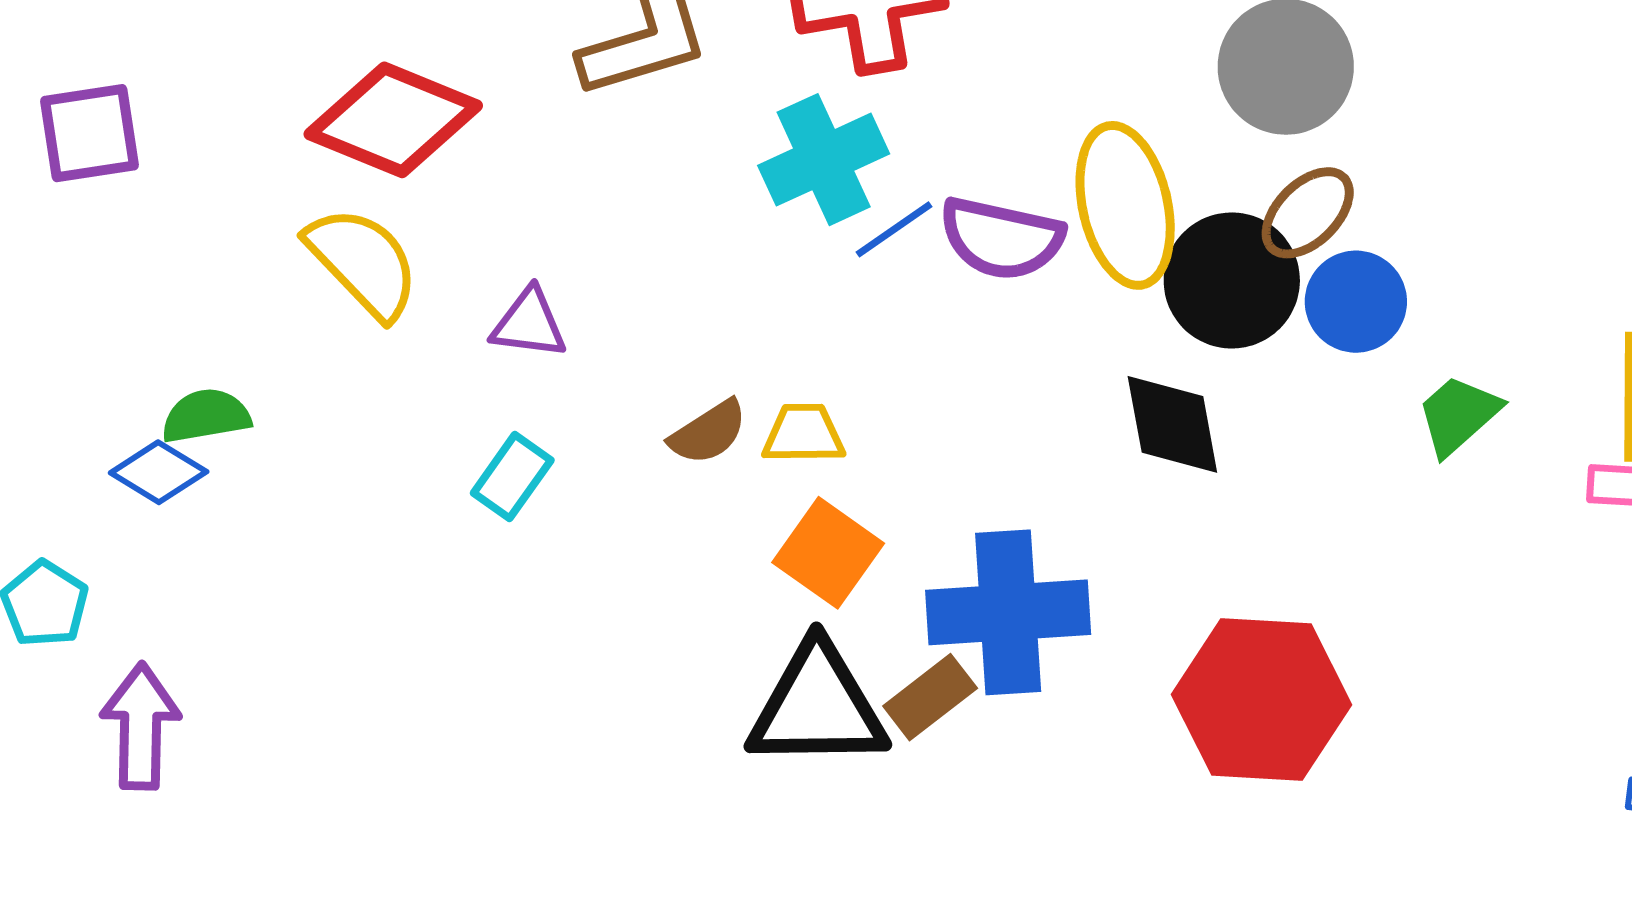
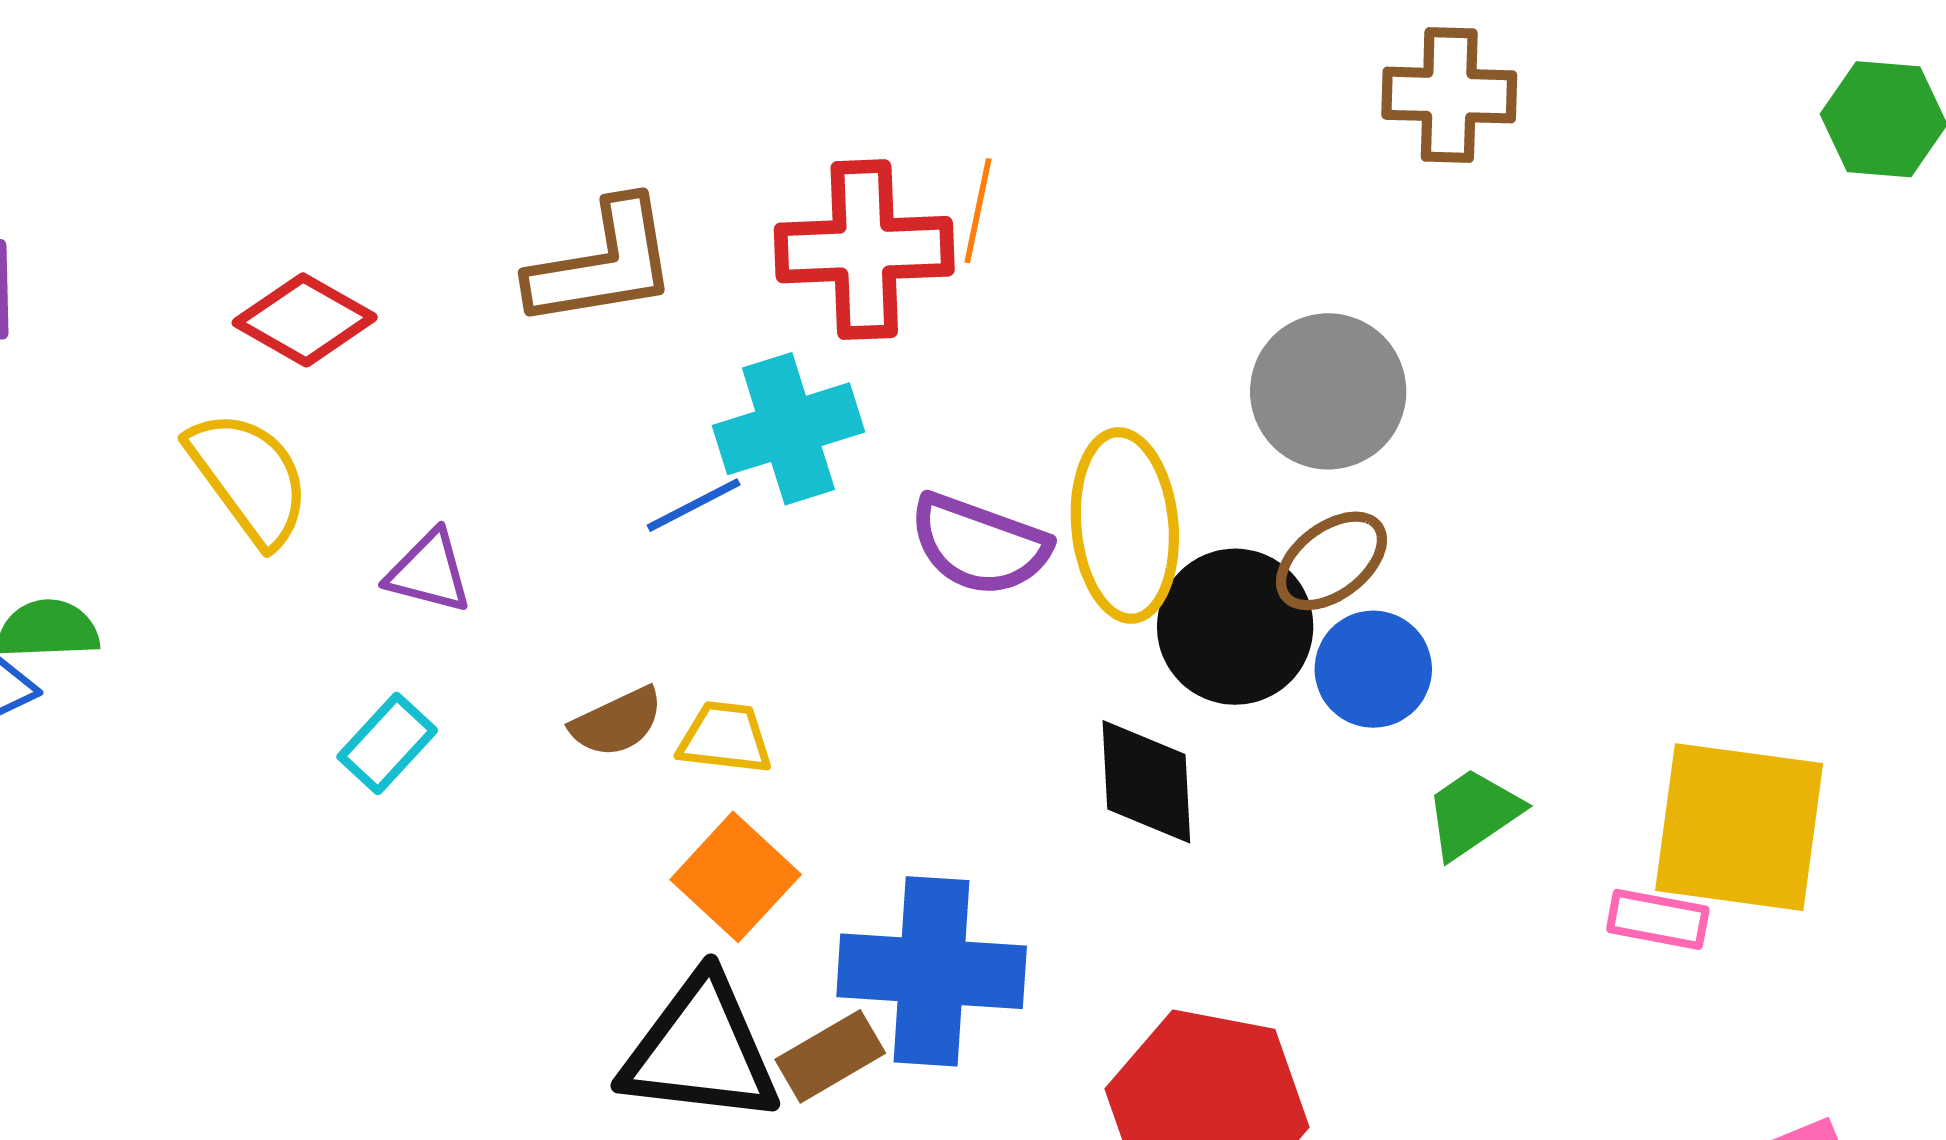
red diamond: (393, 120) -> (305, 320), size x0.7
blue line: (894, 229) -> (694, 505), moved

